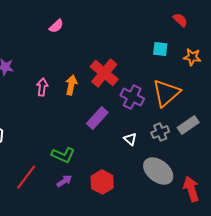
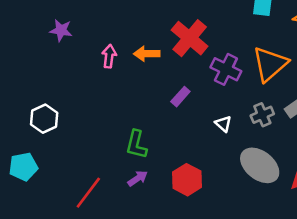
orange arrow: (71, 85) -> (147, 54), turned -102
purple rectangle: (97, 118) -> (180, 97), size x0.7
green L-shape: (63, 155) -> (136, 145), turned 80
red line: (26, 177) -> (88, 193), moved

